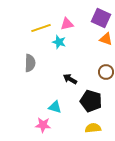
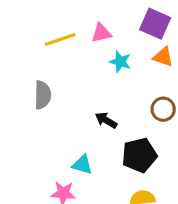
cyan star: (59, 42) -> (120, 62), moved
black pentagon: (91, 101) -> (139, 155), turned -30

